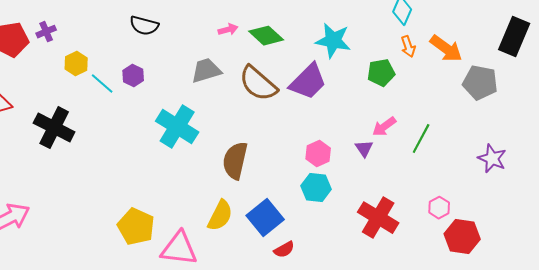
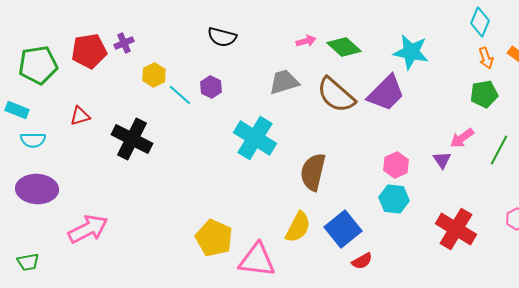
green pentagon: (381, 73) -> (484, 94), moved

